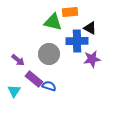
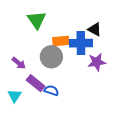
orange rectangle: (70, 12) -> (61, 41), moved
green triangle: (53, 22) -> (37, 20), moved, turned 42

